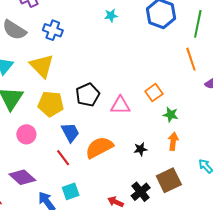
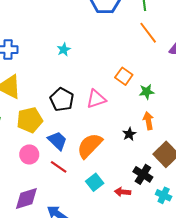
cyan star: (111, 16) -> (64, 50), moved
pink circle: (26, 134) -> (29, 154), moved
orange arrow: (173, 141) -> (148, 121), moved
purple diamond: (22, 177) -> (26, 199), turned -40
cyan square: (71, 191) -> (95, 182), moved

